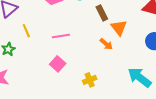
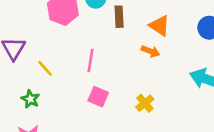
brown rectangle: (102, 13) -> (119, 17), moved, turned 42
pink line: (61, 36) -> (91, 60), turned -54

